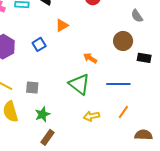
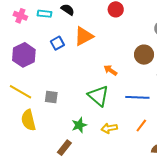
orange triangle: (62, 25) -> (84, 36), size x1.5
blue square: (39, 44) -> (57, 43), moved
green star: (42, 114) -> (79, 125), moved

